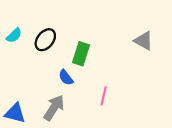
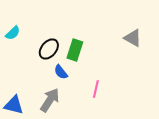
black ellipse: (45, 40) -> (49, 49), moved

